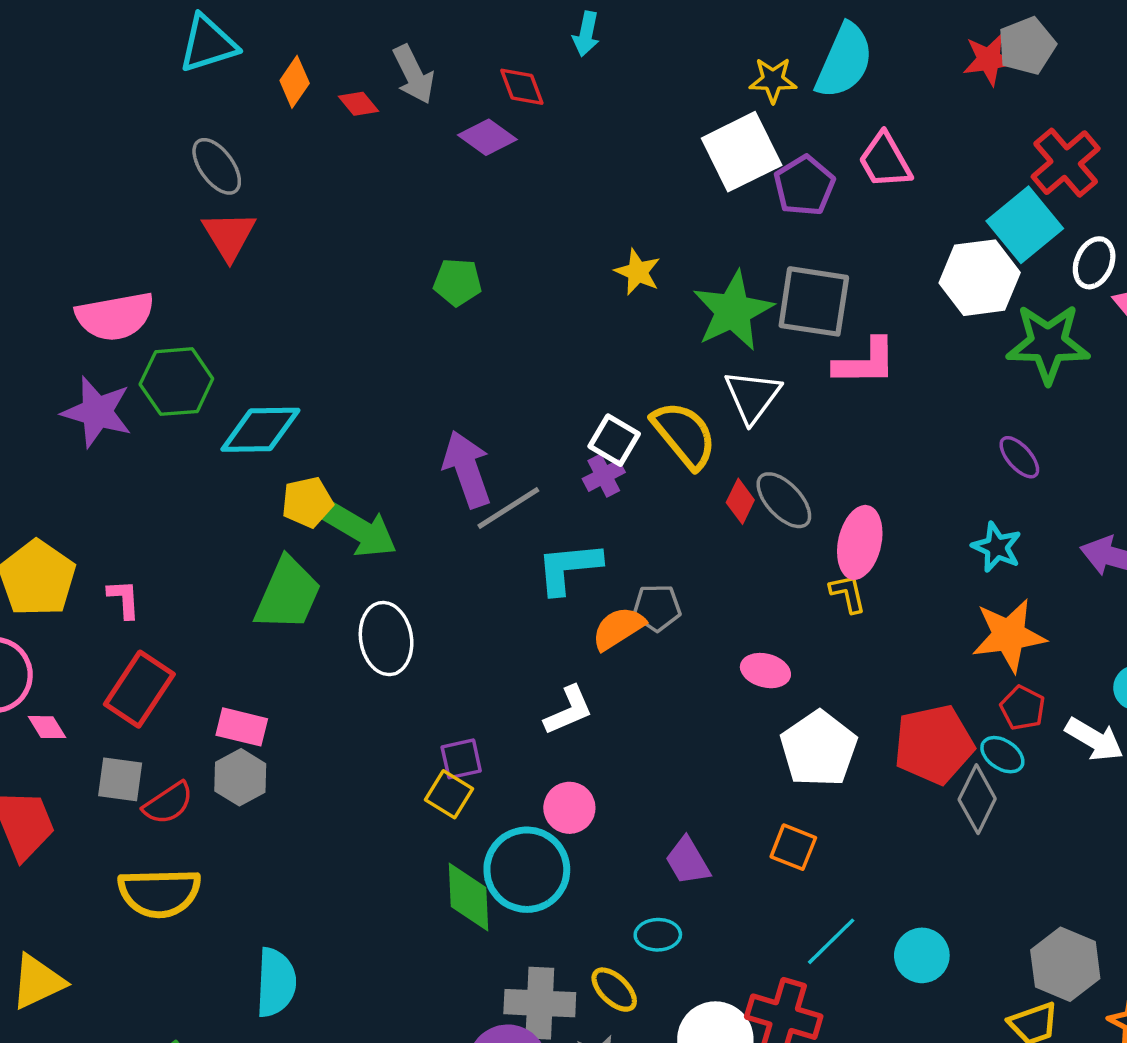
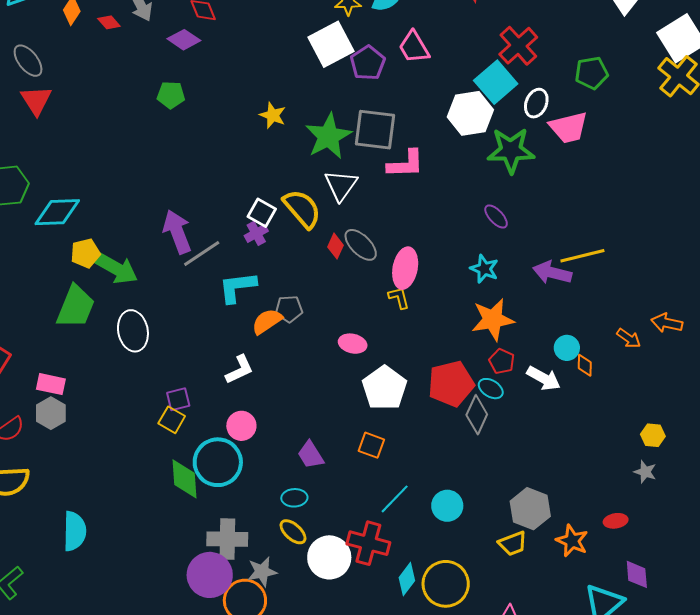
green pentagon: (457, 282) -> (171, 95), moved
yellow ellipse: (614, 990) -> (293, 532), moved

